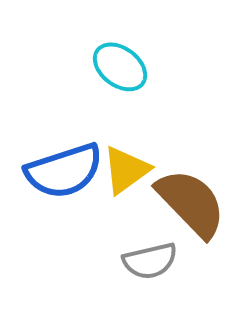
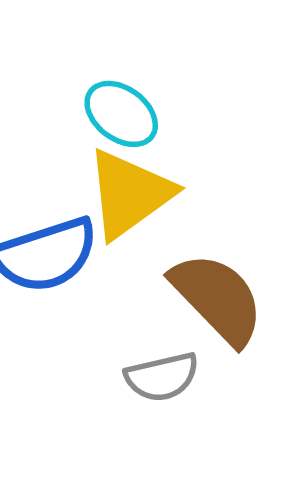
yellow triangle: (126, 170) -> (129, 194), moved, size x1.4

